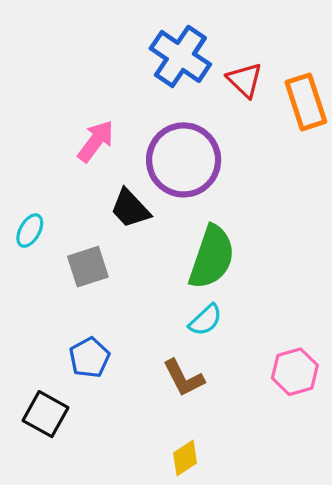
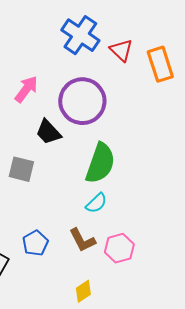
gray square: (88, 267) -> (21, 169), turned 32
blue pentagon: (89, 358) -> (35, 243), moved
pink hexagon: (295, 372) -> (119, 248), moved

